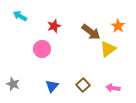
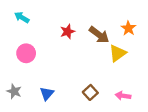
red star: (54, 26) -> (67, 32), moved
pink circle: (42, 49) -> (26, 53), moved
blue triangle: (52, 86) -> (47, 94), moved

